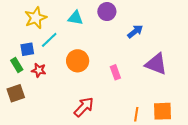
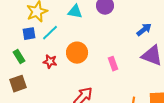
blue arrow: (135, 31) -> (144, 30), moved
blue square: (27, 49) -> (29, 34), moved
red star: (39, 70) -> (50, 62), moved

